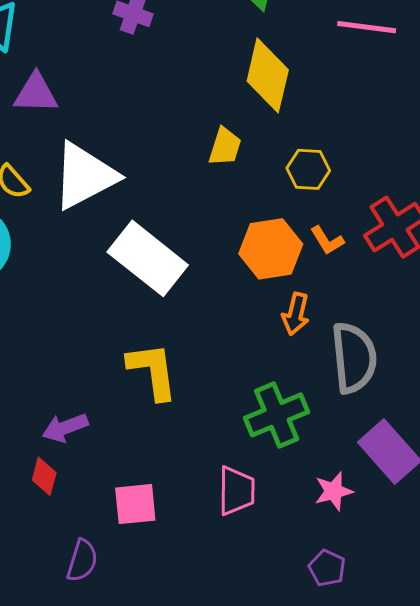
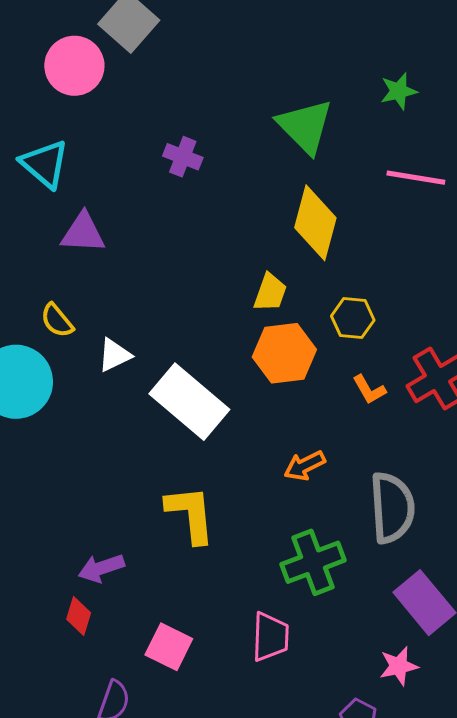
white triangle: (85, 176) -> (114, 355), moved, size x0.5
orange hexagon: (271, 249) -> (284, 353), moved
orange arrow: (296, 314) -> (305, 466), moved, turned 48
pink star: (334, 491) -> (399, 666), moved
pink square: (135, 504) -> (169, 647), turned 30

